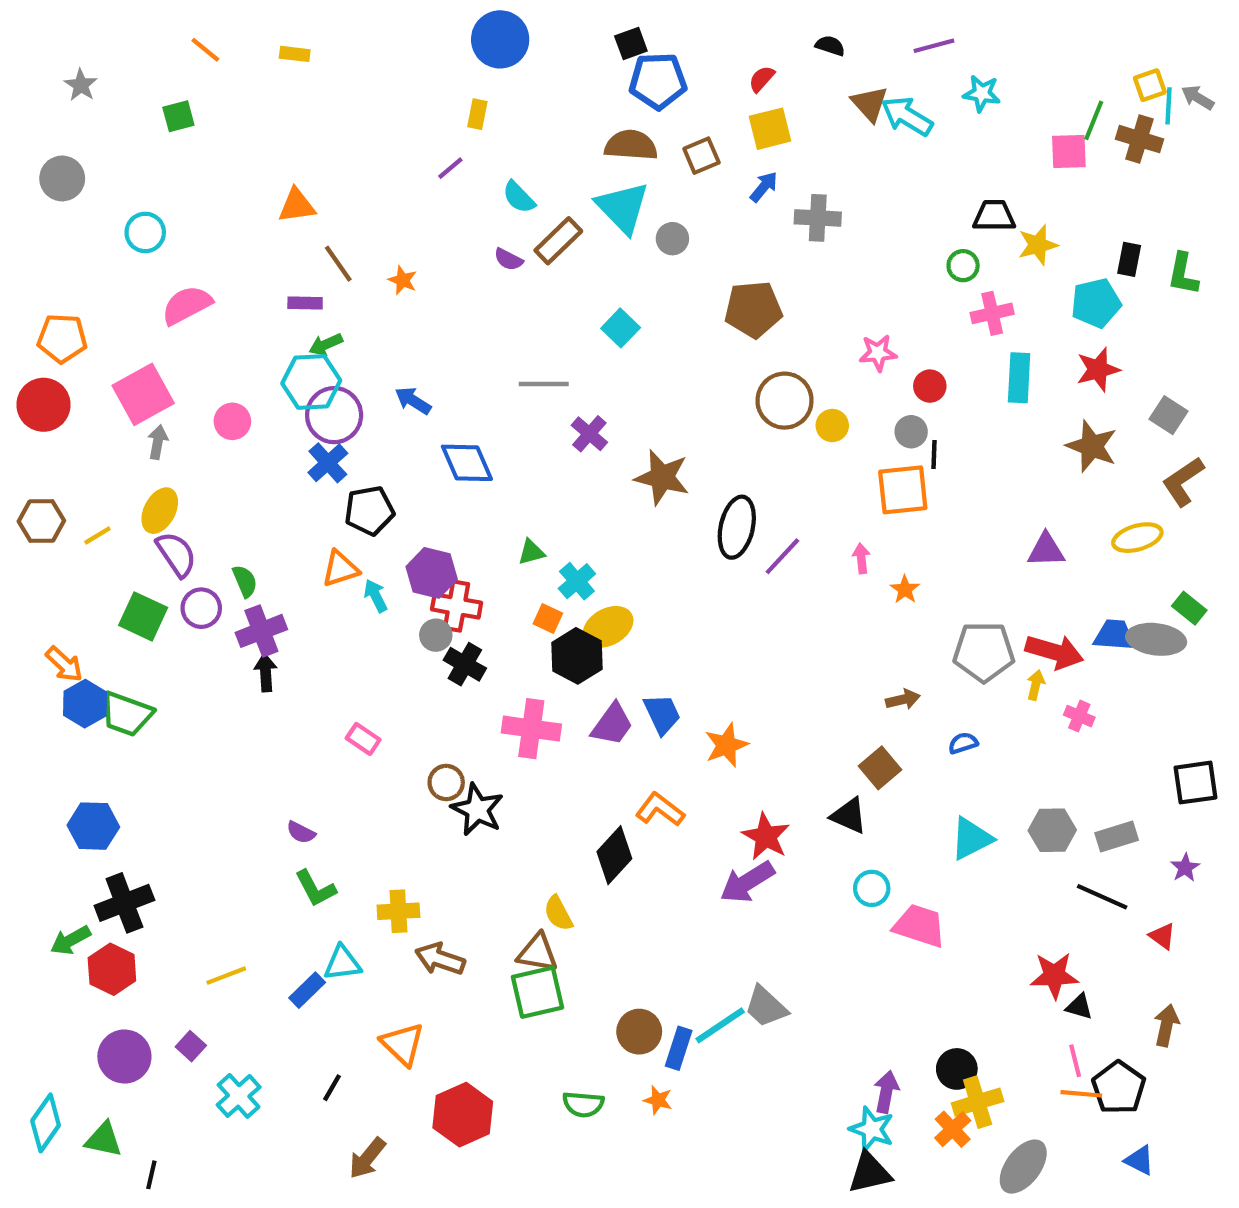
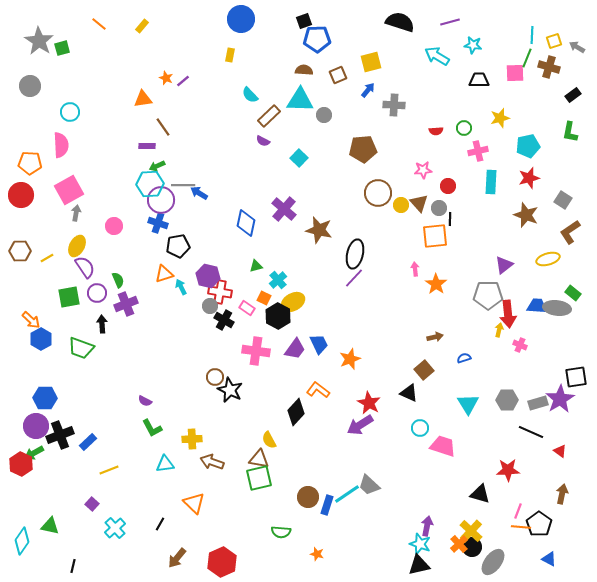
black semicircle: (830, 46) -> (400, 22), size x2.0
yellow rectangle: (295, 54) -> (142, 26), turned -56
red semicircle: (762, 79) -> (436, 131), moved, turned -136
gray star: (81, 85) -> (39, 41), size x1.8
brown triangle: (870, 104) -> (419, 203), moved
cyan line: (1169, 106) -> (532, 35), moved
green square: (178, 116) -> (62, 48), moved
brown semicircle: (631, 145) -> (304, 70), size x0.7
purple line: (450, 168) -> (183, 81), moved
cyan triangle: (623, 208) -> (300, 100), turned -44
black trapezoid: (994, 216) -> (479, 80), moved
purple semicircle: (508, 259) -> (263, 141), moved
black rectangle: (1129, 259) -> (573, 95), moved, turned 42
orange star: (403, 280) -> (166, 78), moved
pink semicircle: (187, 305) -> (61, 145), moved, turned 115
gray line: (544, 384) -> (183, 185), moved
pink circle: (232, 421) -> (114, 226), moved
purple cross: (589, 434) -> (284, 209), size x1.4
blue cross: (328, 463) -> (158, 223), turned -30
blue diamond: (467, 463) -> (246, 223), moved, turned 36
purple triangle: (1046, 550) -> (504, 265), turned -36
purple line: (782, 556) -> (354, 278), moved
orange star: (905, 589) -> (436, 284), size x1.5
green square: (143, 616) -> (69, 297), turned -35
gray pentagon: (984, 652) -> (488, 295), moved
red arrow: (1054, 652) -> (508, 314), turned 68
black arrow: (266, 672) -> (102, 324), moved
green trapezoid: (127, 714) -> (81, 348), moved
pink rectangle: (363, 739) -> (247, 308), moved
cyan triangle: (971, 839) -> (468, 404), turned -35
purple star: (1185, 868) -> (560, 399), moved, size x2.0
red hexagon: (112, 969) -> (21, 464), moved
blue rectangle: (307, 990) -> (88, 442), moved
black triangle: (1079, 1007) -> (480, 494), moved, size x1.5
purple circle: (124, 1057) -> (36, 426), moved
pink line: (1075, 1061) -> (518, 511), turned 35
black circle: (957, 1069) -> (472, 547), moved
orange star: (658, 1100) -> (317, 554), moved
yellow cross: (978, 1102) -> (471, 531), turned -30
red hexagon: (463, 1115) -> (222, 562), moved
green triangle: (104, 1140) -> (50, 526), moved

